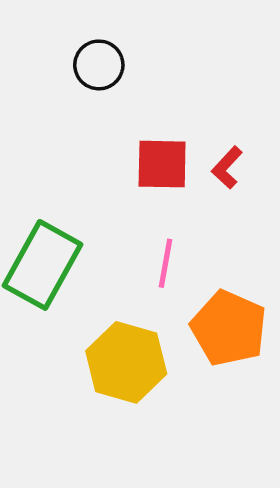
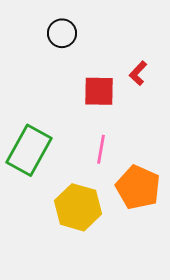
red L-shape: (227, 168) -> (138, 73), moved

